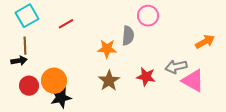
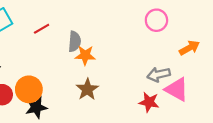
pink circle: (148, 16) -> (156, 20), moved
gray semicircle: (128, 36) -> (75, 41), moved
red star: (146, 77) -> (149, 102), moved

